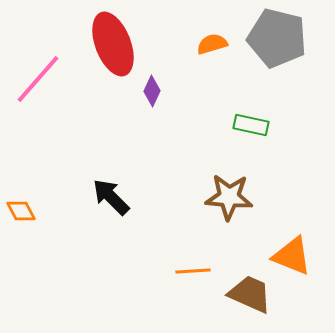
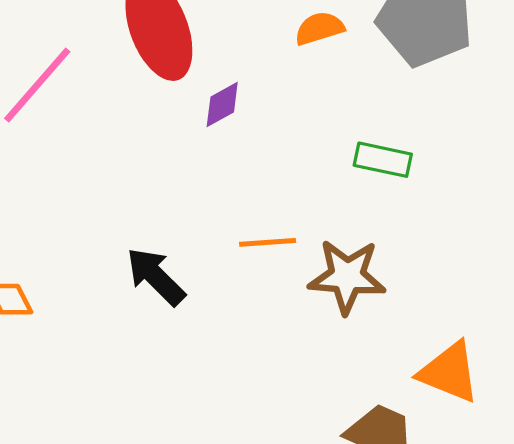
purple diamond: (152, 91) -> (222, 105), turned 36
orange line: (193, 271) -> (268, 242), moved

